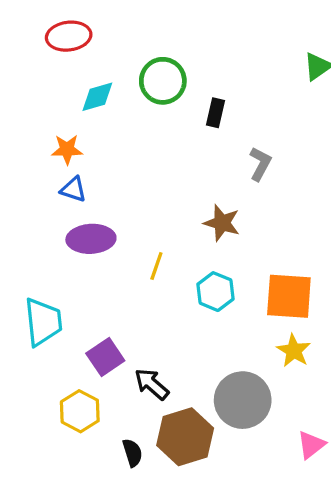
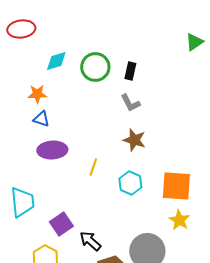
red ellipse: (69, 36) -> (21, 29), moved
green circle: (163, 81) -> (95, 67), moved
gray L-shape: (260, 164) -> (130, 103), moved, turned 125

